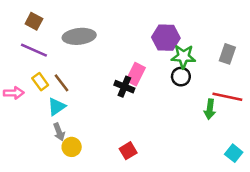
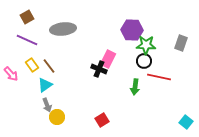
brown square: (34, 21) -> (27, 17), turned 32
pink arrow: (14, 93) -> (11, 74), turned 49
red line: (227, 97) -> (159, 77), moved
green arrow: (210, 109) -> (135, 87), moved

